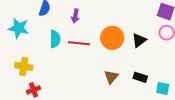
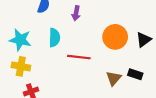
cyan star: (19, 28) -> (20, 40), moved
red line: (79, 43) -> (79, 57), moved
black rectangle: (140, 77) -> (135, 74), moved

